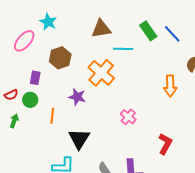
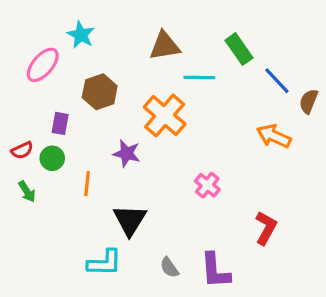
blue line: (172, 34) -> (277, 81), moved
orange arrow: (170, 86) -> (274, 136), turned 115
green arrow: (14, 121) -> (27, 191), turned 128

